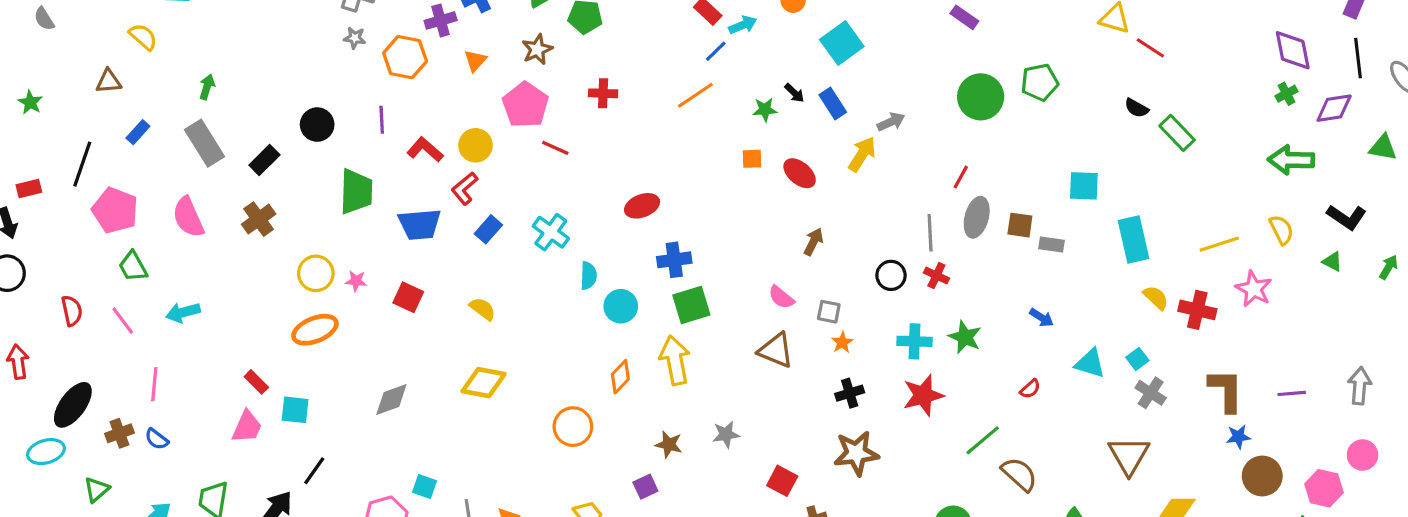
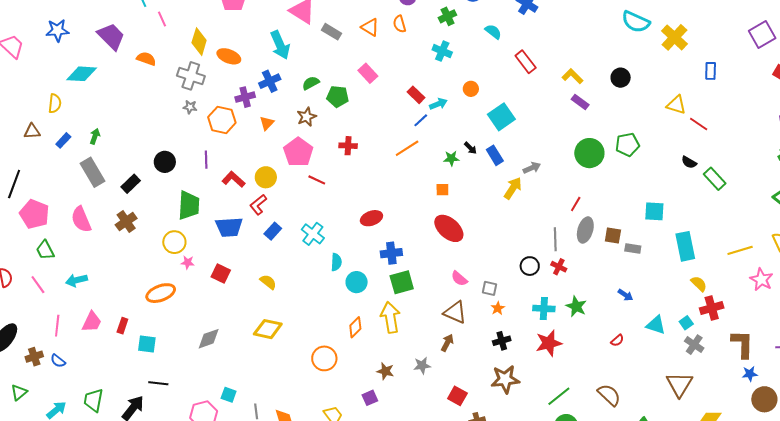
yellow semicircle: (143, 37) -> (55, 103), turned 54
blue rectangle: (138, 132) -> (63, 140), moved
red ellipse: (800, 173) -> (449, 228), moved, size x1.4
brown arrow: (813, 242) -> (447, 343), moved
yellow circle: (316, 273) -> (174, 242), moved
red cross: (1197, 310) -> (712, 308), moved, turned -30
red rectangle: (256, 382) -> (122, 326), turned 63
pink trapezoid: (247, 427) -> (92, 322), moved
green line: (983, 440) -> (559, 396), moved
black line: (314, 471) -> (158, 383), turned 60

